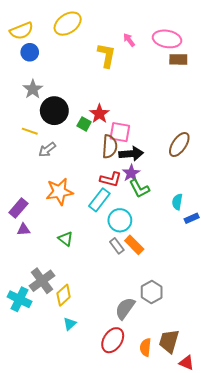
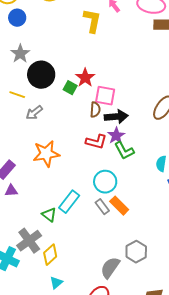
brown semicircle: (110, 147) -> (95, 110), size x0.7
cyan rectangle: (99, 200) -> (69, 202), moved
green triangle: (66, 239) -> (49, 215), moved

